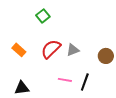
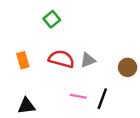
red semicircle: (51, 49) -> (61, 59), turned 60
orange rectangle: (19, 50) -> (23, 60), turned 32

